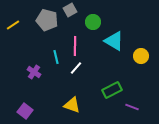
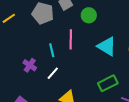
cyan triangle: (114, 41) -> (107, 46), moved
white line: (76, 68) -> (53, 73), moved

